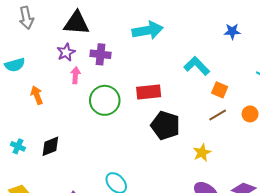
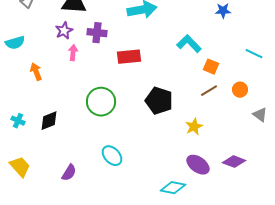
red rectangle: (149, 92) -> (129, 57), moved
green circle: (105, 100) -> (101, 102), moved

